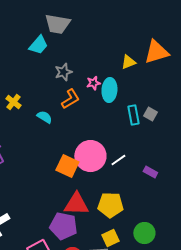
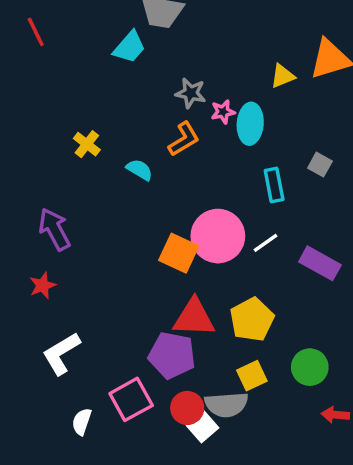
gray star: (63, 72) -> (191, 93), moved, turned 30
cyan rectangle: (133, 115) -> (274, 185), moved
purple rectangle: (150, 172) -> (320, 263), size x1.6
yellow pentagon: (110, 205) -> (252, 319), turned -30

